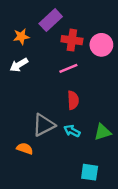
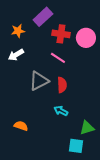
pink line: (68, 68) -> (58, 58), turned 56
gray triangle: (44, 125) -> (39, 81), moved
green triangle: (103, 132) -> (87, 128), moved

